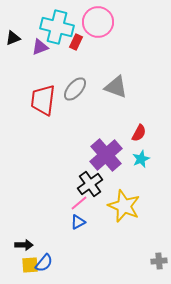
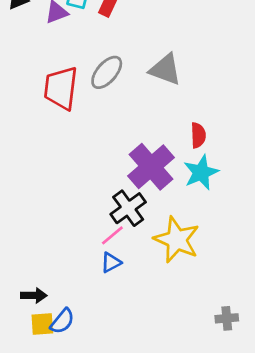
red semicircle: (139, 133) -> (198, 135), turned -30
cyan star: (141, 159) -> (201, 172), size x1.4

